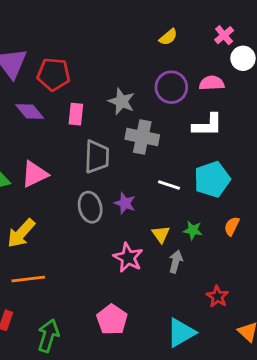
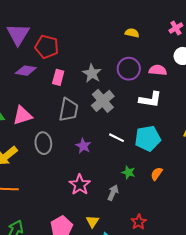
pink cross: (224, 35) -> (176, 28), moved
yellow semicircle: (168, 37) -> (132, 33), turned -136
purple diamond: (30, 111) -> (26, 71), turned -50
gray cross: (142, 137) -> (103, 101), turned 30
gray ellipse: (90, 207) -> (43, 143), moved
yellow triangle: (161, 234) -> (92, 221), moved

